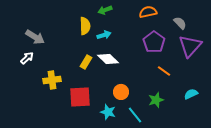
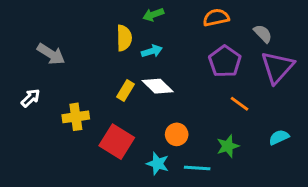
white arrow: (27, 58) -> (31, 98), moved
red square: (80, 97) -> (117, 142), turned 35
cyan line: (135, 115) -> (197, 168), turned -48

